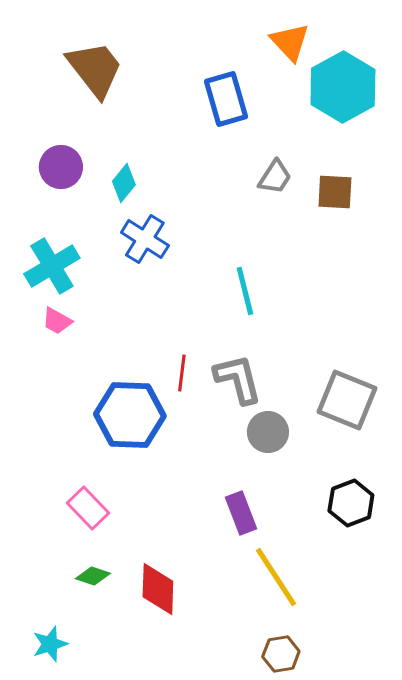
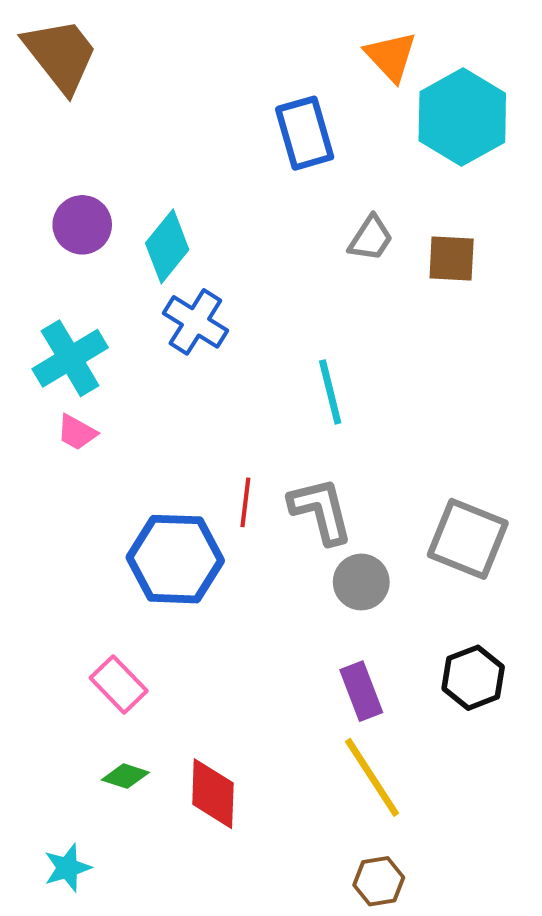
brown trapezoid: (95, 69) -> (61, 55), moved
cyan diamond: (124, 183) -> (167, 246), size x1.4
purple rectangle: (241, 513) -> (361, 691), moved

